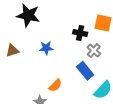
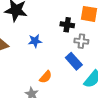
gray cross: (94, 51) -> (81, 41), turned -32

